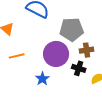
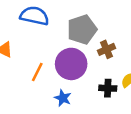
orange line: (17, 56) -> (37, 72), moved, turned -35
black cross: (79, 68) -> (108, 88), moved

